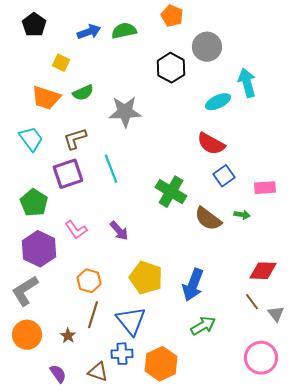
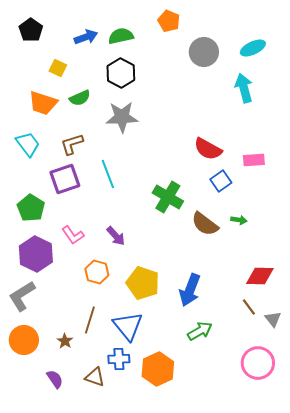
black hexagon: (171, 68) -> (121, 73), moved
cyan ellipse: (218, 102) -> (253, 48), moved
pink rectangle: (265, 188) -> (254, 160), moved
orange hexagon: (89, 281) -> (97, 272), moved

